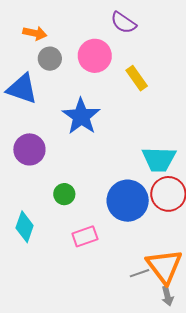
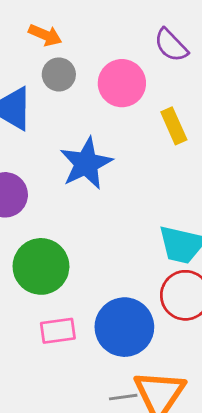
green circle: (64, 194) -> (41, 266), size x1.8
blue circle: (128, 201) -> (124, 327), moved

